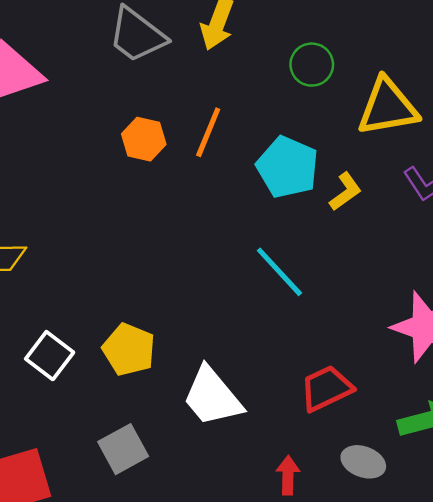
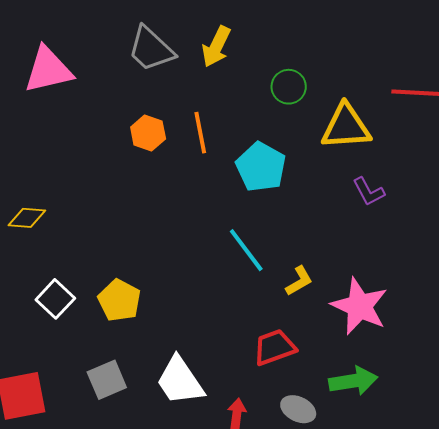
orange line: (208, 132) -> (200, 133), turned -39
yellow L-shape: (345, 192) -> (299, 281), moved
white trapezoid: (212, 397) -> (180, 381), moved

